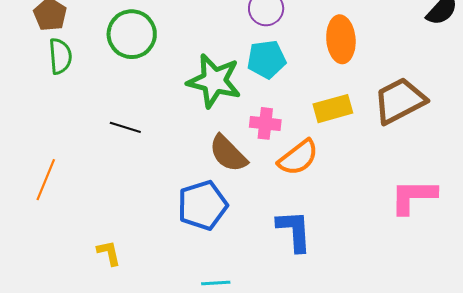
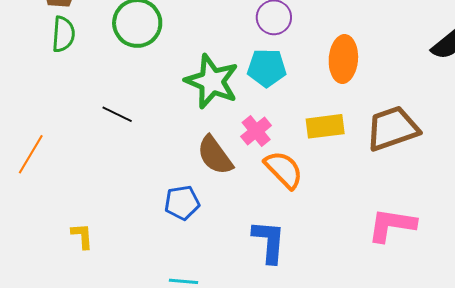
pink cross: (265, 123) -> (256, 131), turned 36
orange semicircle: (298, 158) -> (284, 170), turned -105
blue pentagon: (203, 205) -> (182, 203), size x0.7

